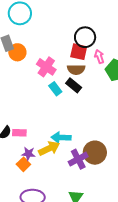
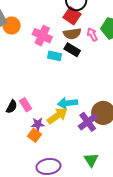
red square: (79, 52) -> (72, 16), turned 30
pink arrow: (99, 57) -> (92, 34), moved
cyan rectangle: (55, 89) -> (55, 56), turned -32
pink rectangle: (19, 133) -> (26, 105), turned 64

